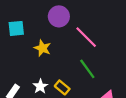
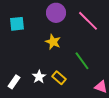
pink line: (86, 37) -> (88, 21), moved
yellow star: (42, 48) -> (53, 42), moved

